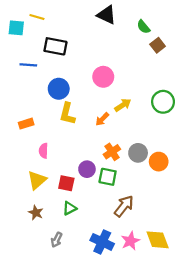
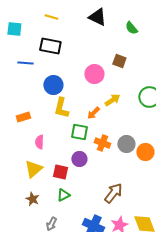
yellow line: (37, 17) -> (51, 17), moved
brown square: (158, 45) -> (119, 61), moved, turned -32
orange cross: (112, 152) -> (102, 143), turned -35
green square: (108, 177) -> (79, 132), moved

